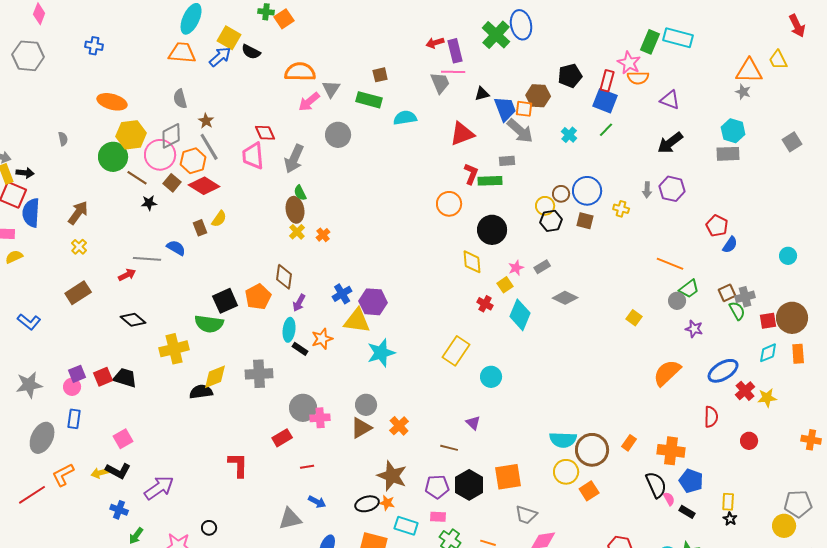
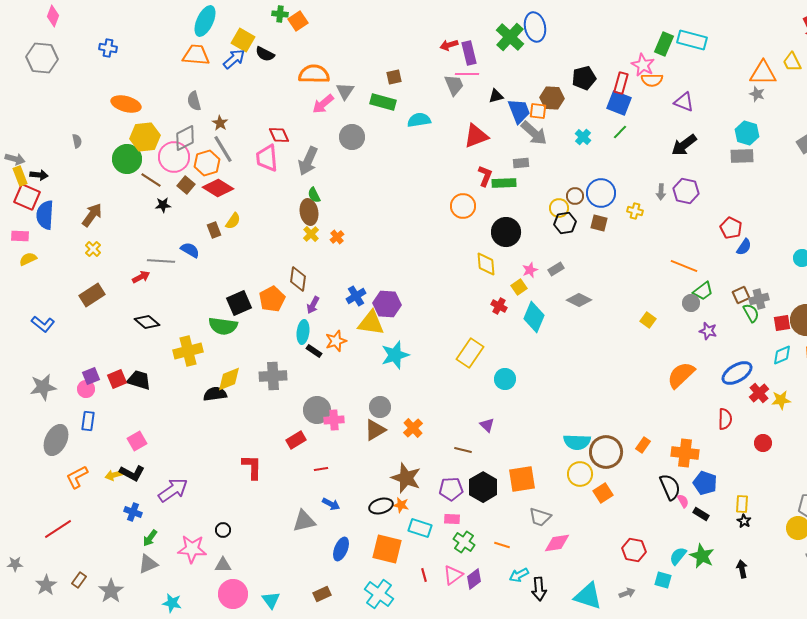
red line: (32, 495) -> (58, 529), moved

